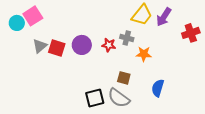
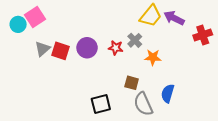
purple arrow: (164, 17) -> (174, 18), turned 84
gray cross: (127, 38) -> (135, 40), turned 32
gray semicircle: (119, 98) -> (143, 104), moved, turned 30

